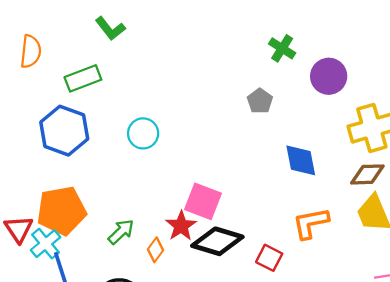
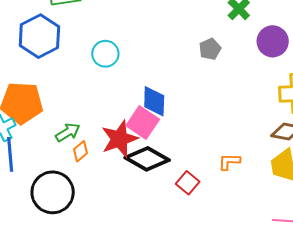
blue diamond: (301, 160) -> (154, 101), moved
orange L-shape: (311, 223) -> (229, 162), size x0.7
red star: (181, 226) -> (119, 139), size x1.4
orange diamond: (155, 250) -> (81, 151), moved

